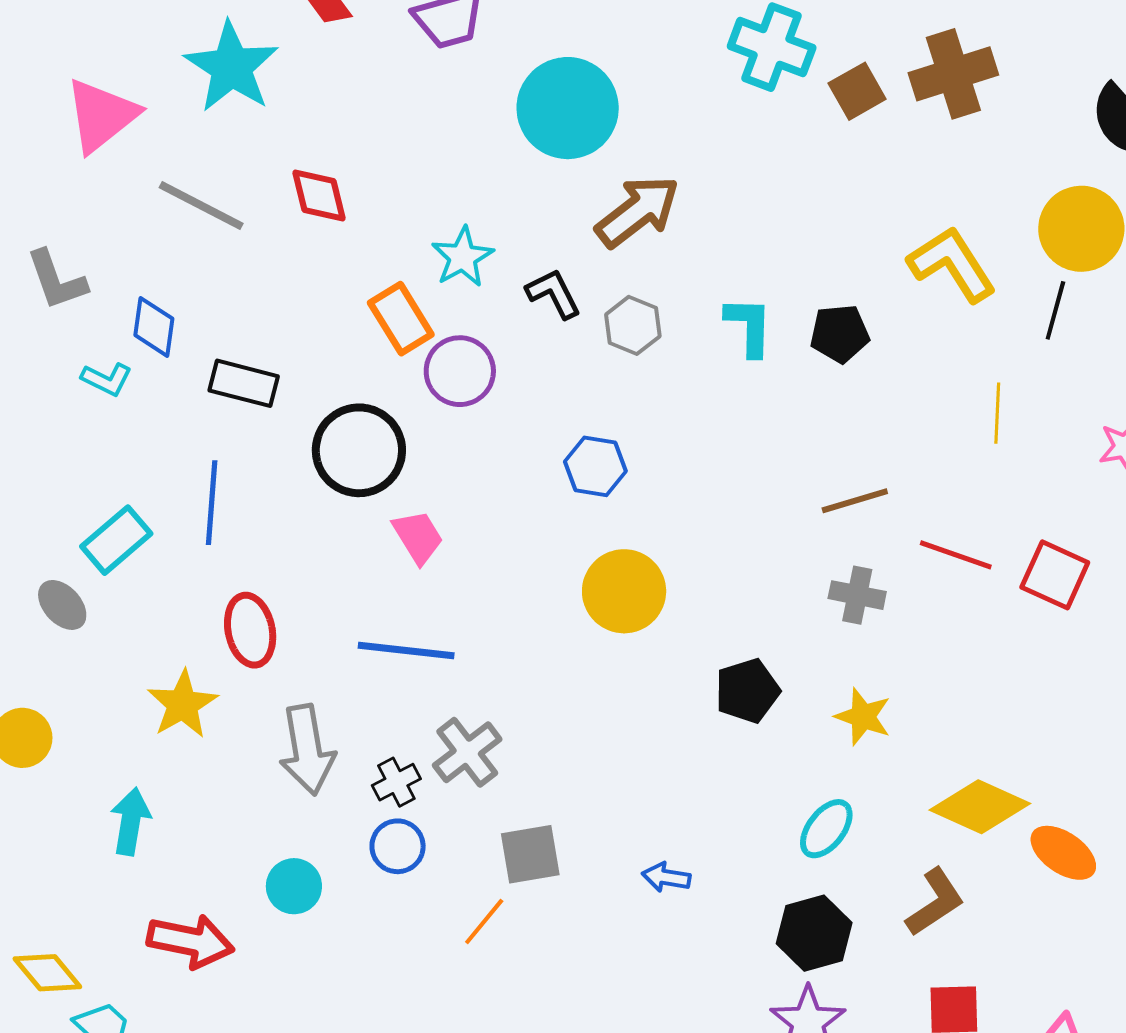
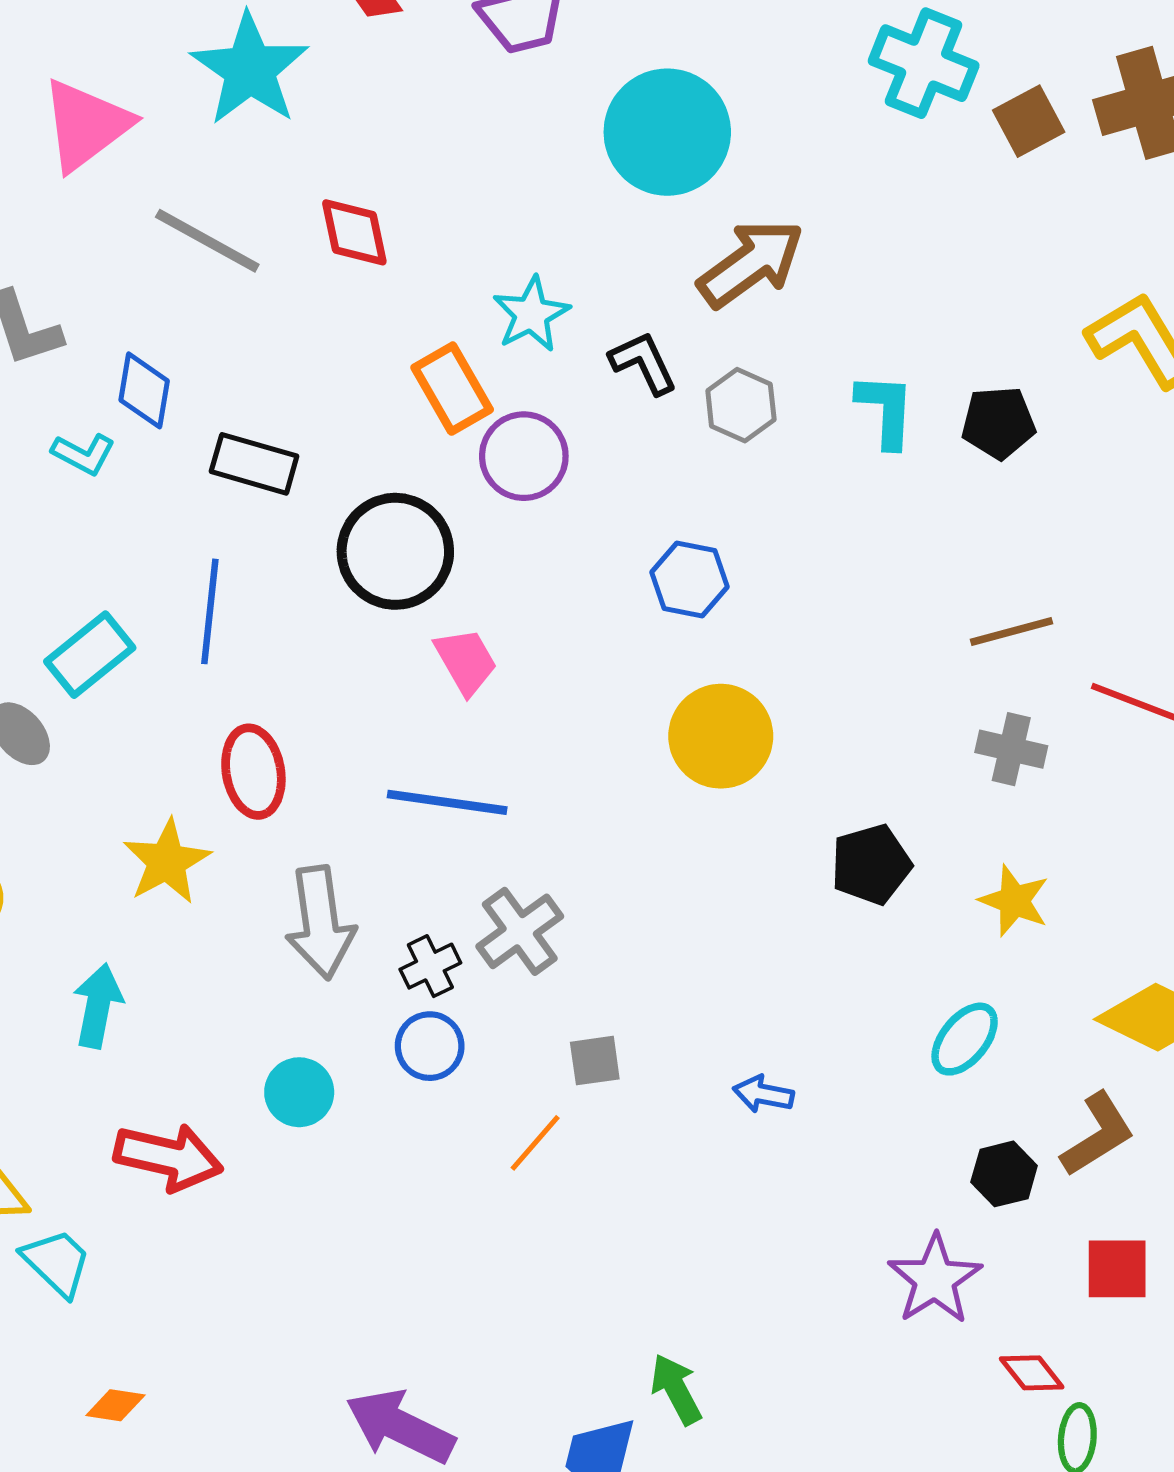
gray square: (530, 854) -> (595, 1061), size x0.7
black hexagon: (814, 933) -> (1004, 1174), moved, size x0.7

